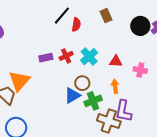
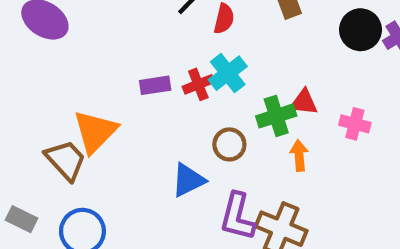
cyan cross: (89, 57) -> (228, 73), moved
blue triangle: (72, 95) -> (188, 180), moved
green cross: (93, 101) -> (276, 116), moved
purple L-shape: (123, 111) -> (237, 217), moved

